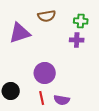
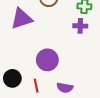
red line: (42, 98) -> (36, 86), moved

